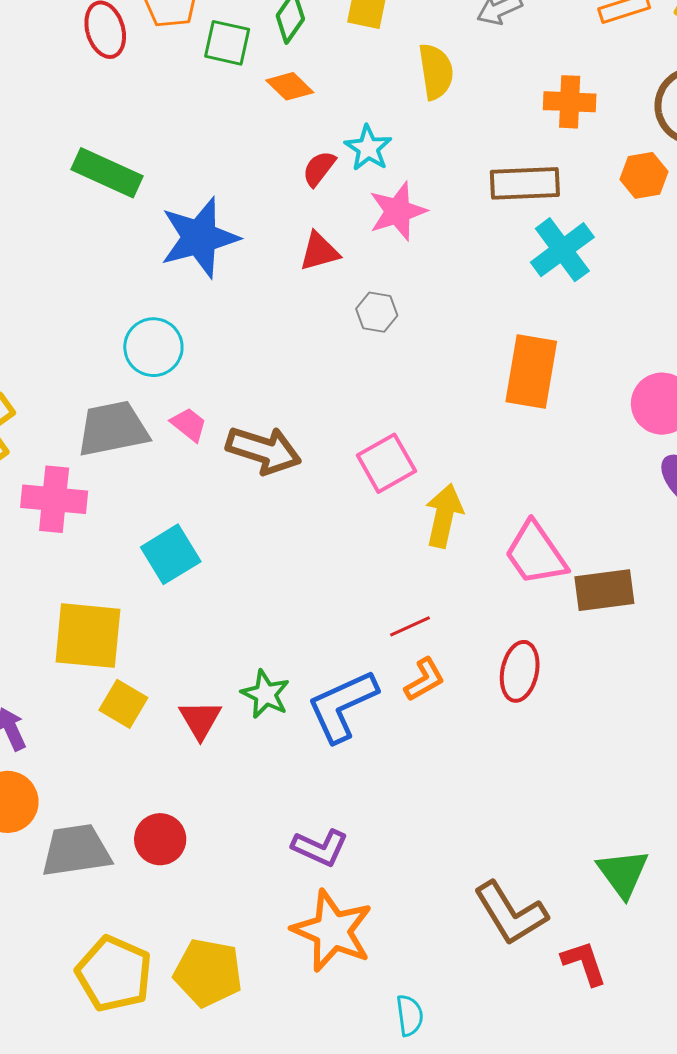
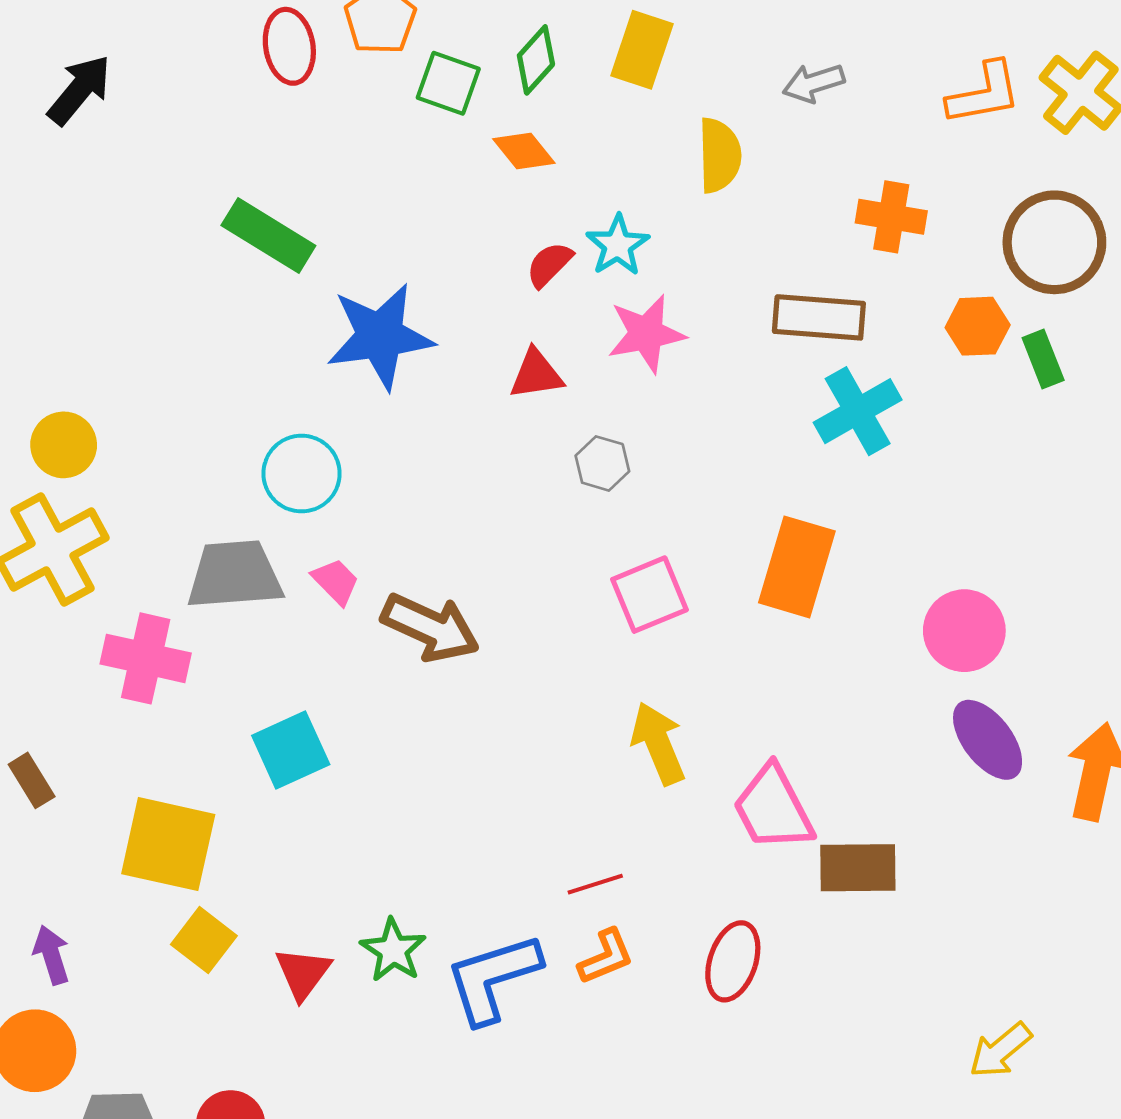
pink square: (386, 463) -> (650, 595), moved
yellow arrow: (444, 516) -> (658, 743), turned -42

